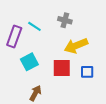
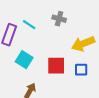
yellow arrow: (76, 46) -> (83, 44), moved
cyan square: (29, 62) -> (24, 60), turned -30

